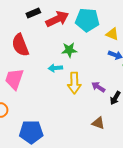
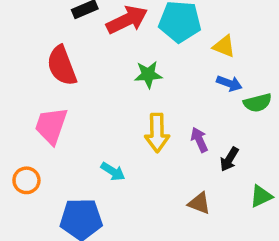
cyan arrow: (55, 68) -> (113, 172), moved, turned -144
purple arrow: (98, 87) -> (199, 140), turned 32

